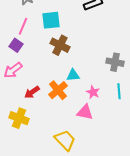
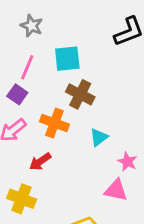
cyan triangle: (73, 75) -> (99, 137), turned -32
orange cross: (58, 90) -> (54, 123), moved, turned -30

